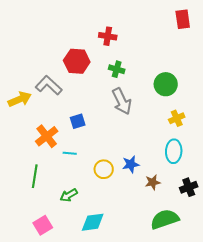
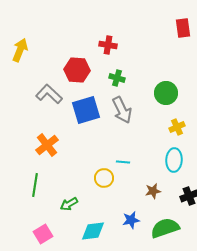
yellow arrow: (20, 99) -> (20, 50), moved, turned -45
blue square: (78, 121) -> (86, 110), moved, size x1.8
cyan line: (70, 153) -> (123, 162), moved
blue star: (131, 164) -> (131, 220), moved

